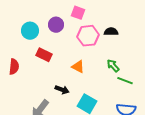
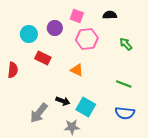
black semicircle: (111, 32) -> (110, 15), moved
green arrow: (113, 66) -> (126, 44), moved
black arrow: (62, 90) -> (63, 101), moved

